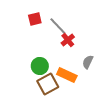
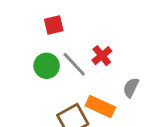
gray line: (58, 26) -> (74, 64), moved
green circle: (40, 66) -> (47, 66), moved

